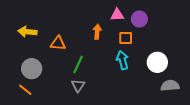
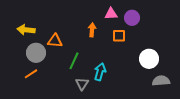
cyan arrow: (122, 60) -> (100, 72), moved, turned 30
gray circle: (32, 69) -> (36, 53), moved
gray triangle: (78, 86) -> (82, 84), moved
orange line: (25, 90) -> (31, 74), moved, turned -72

